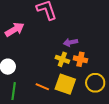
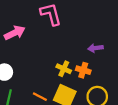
purple arrow: (70, 42) -> (95, 48), moved

